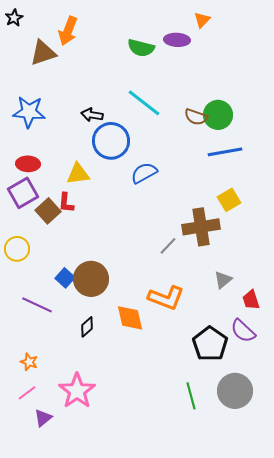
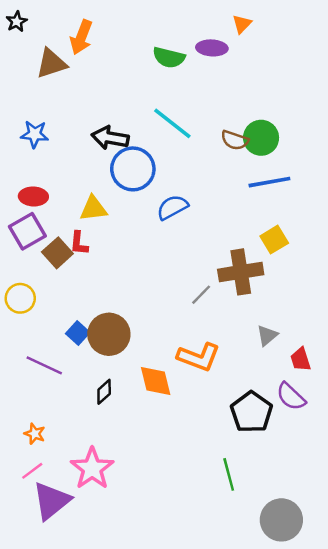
blue star: (29, 112) -> (35, 134), size x0.7
black arrow: (92, 115) -> (110, 138), size x1.4
gray circle: (235, 391) -> (281, 520), moved
purple triangle: (43, 418) -> (51, 501), size x1.8

